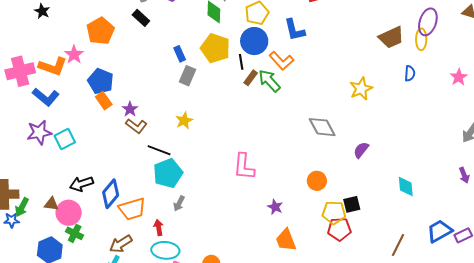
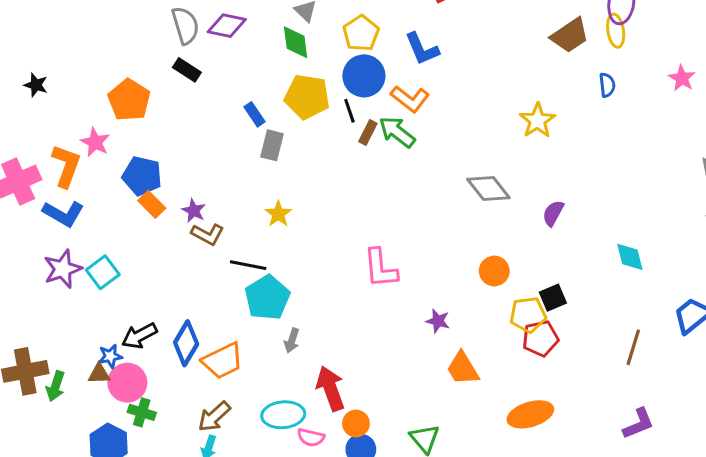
orange L-shape: (53, 66) -> (66, 166), turned -80
blue star: (12, 220) -> (110, 356), moved
red arrow: (159, 228) -> (330, 388), moved, size x1.8

